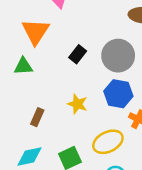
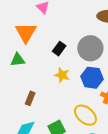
yellow star: (77, 104) -> (62, 75), moved
yellow ellipse: (108, 142) -> (85, 115), turned 70

